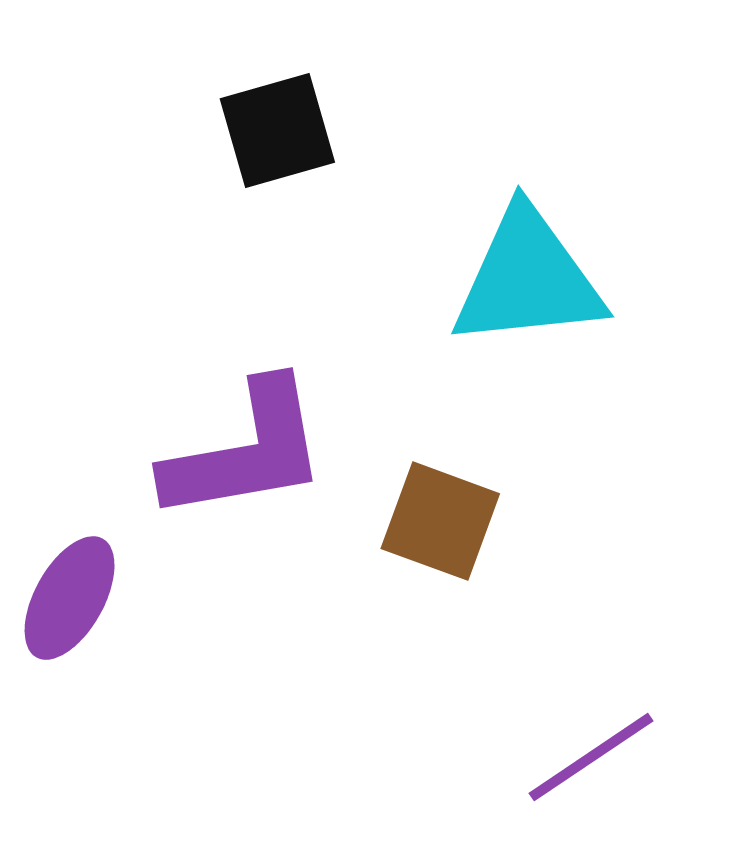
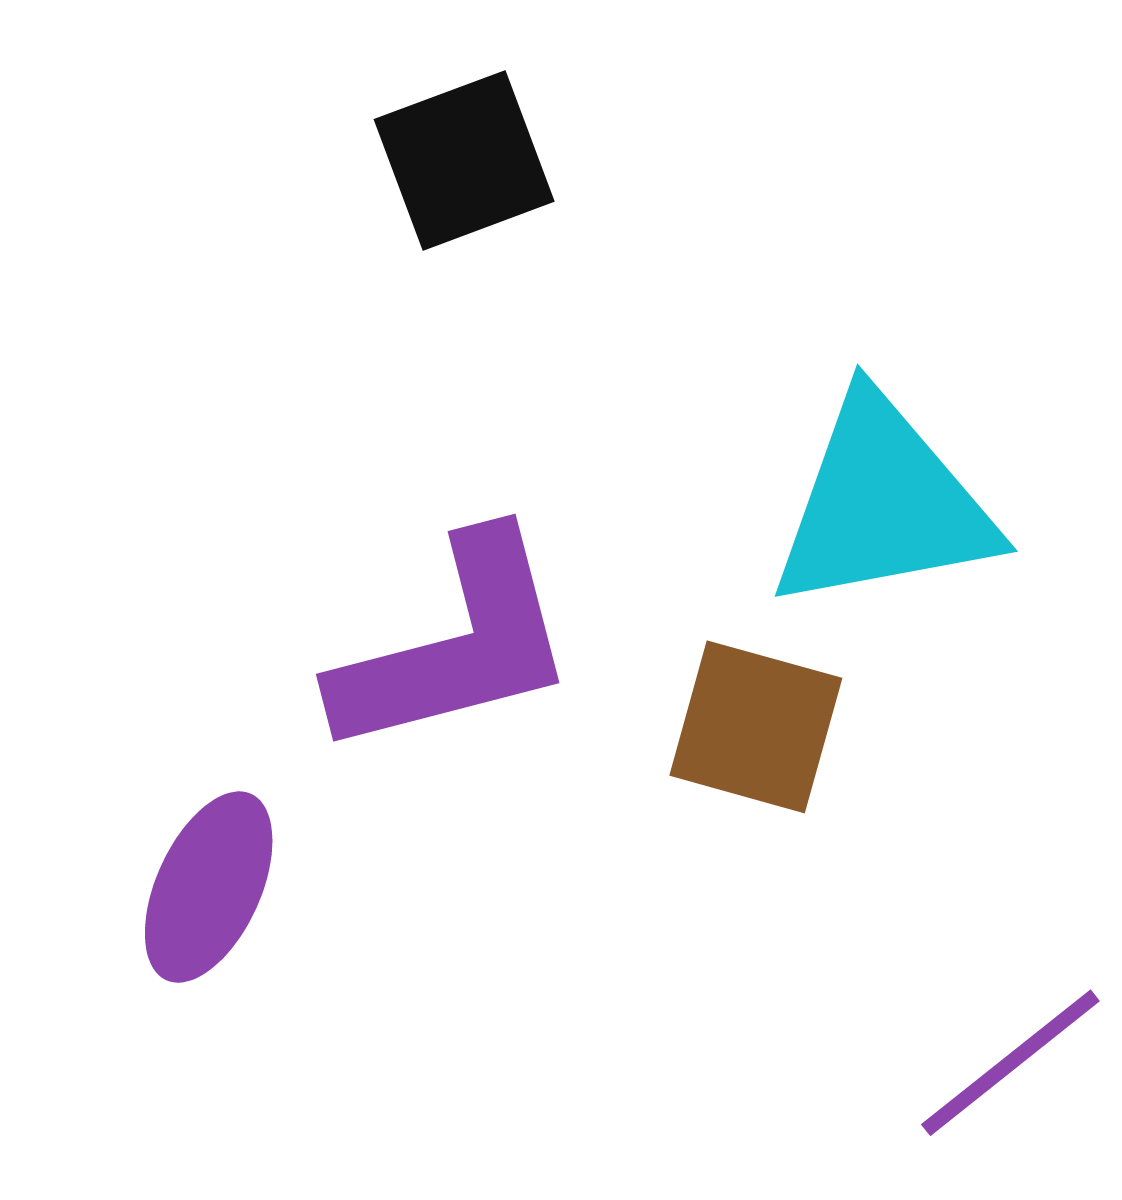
cyan triangle: (528, 279) -> (883, 504), moved

